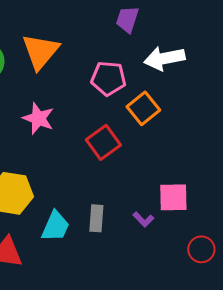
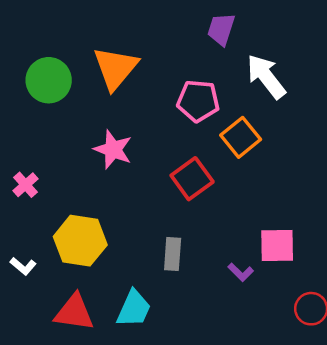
white arrow: (164, 58) -> (266, 77), turned 63
gray rectangle: (96, 218) -> (173, 254), moved
cyan trapezoid: (55, 226) -> (134, 309), moved

